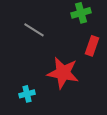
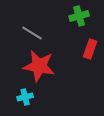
red star: (63, 73) -> (39, 66), moved

